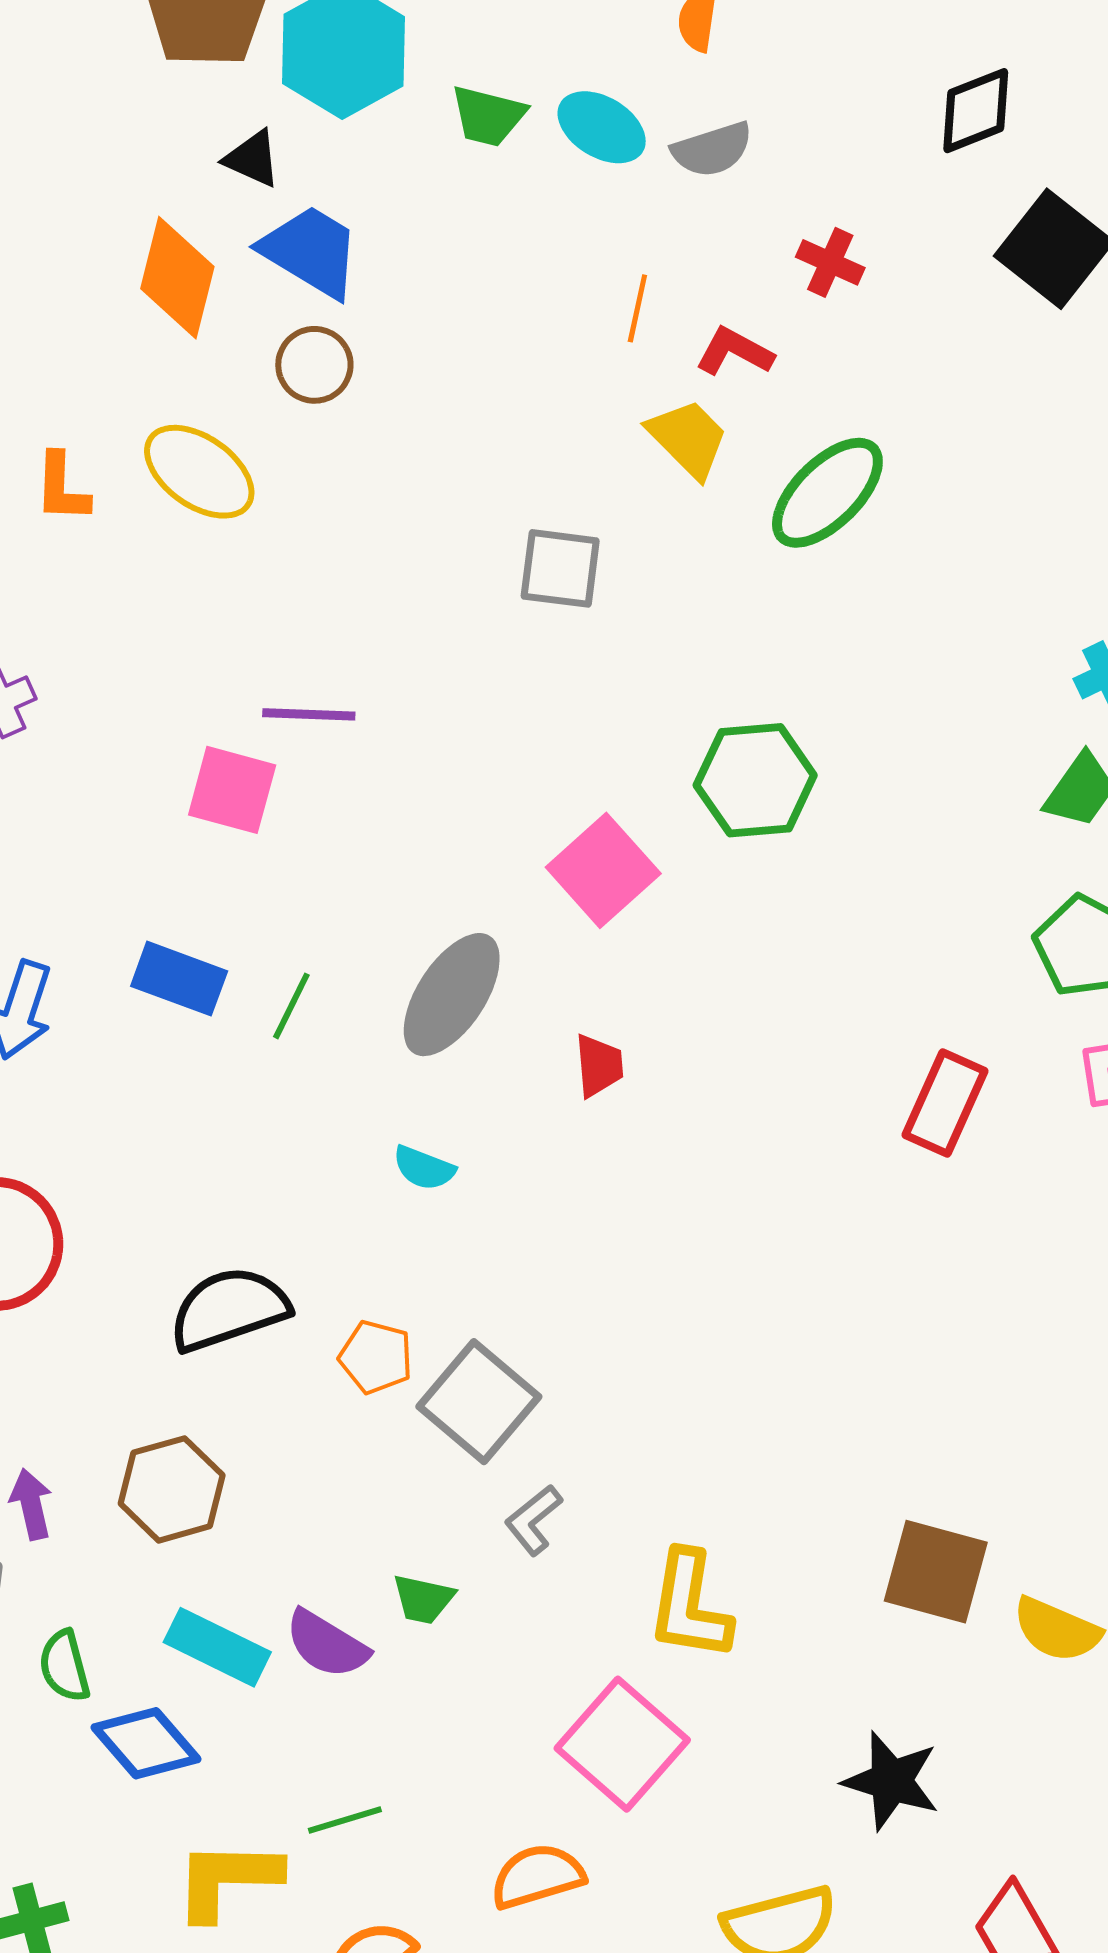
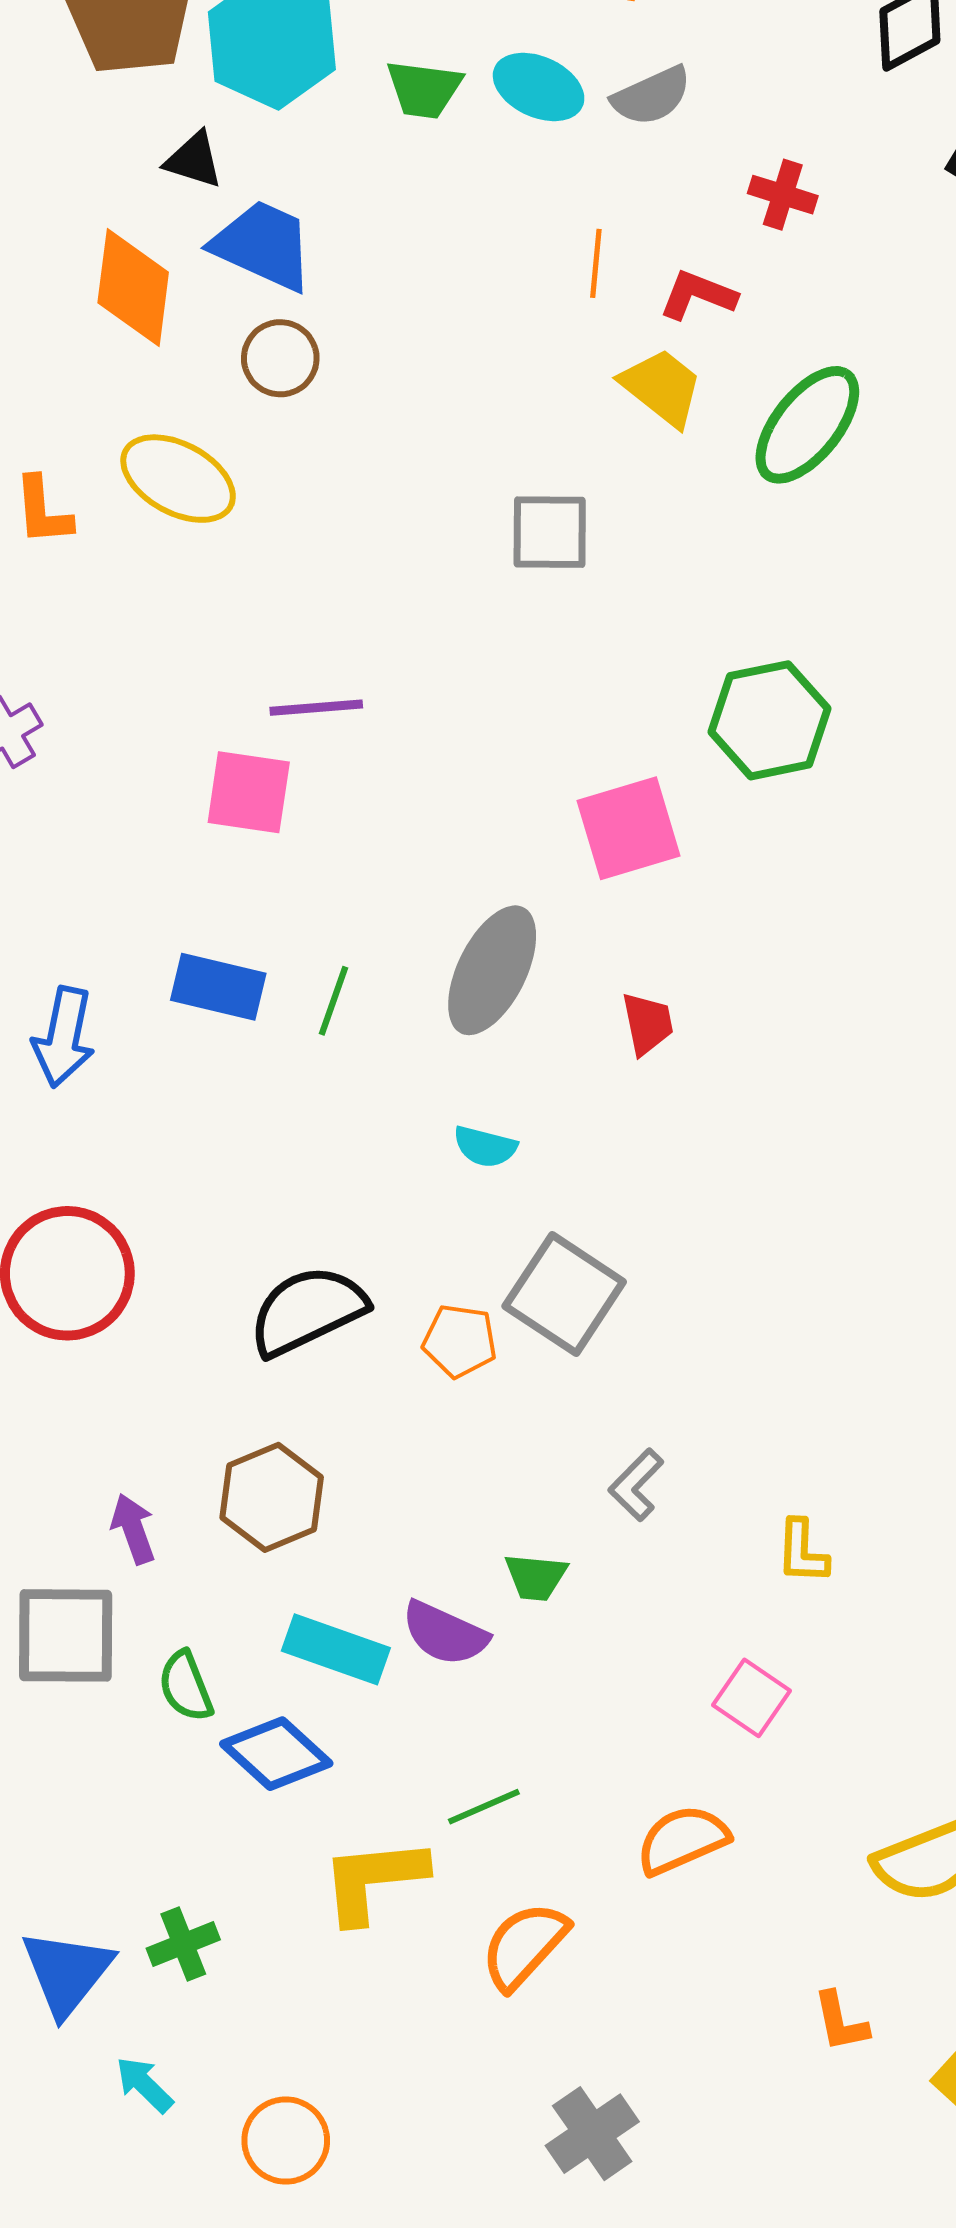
pink square: (603, 870) -> (629, 828), turned 32
gray square: (479, 1402) -> (564, 1294), moved
yellow L-shape: (690, 1606) -> (802, 1552), size x0.6
pink square: (622, 1744) -> (752, 1698), size x0.6

